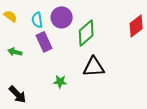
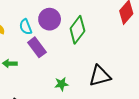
black triangle: (94, 67) -> (100, 76), moved

